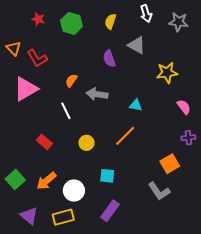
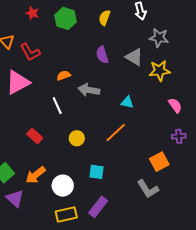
gray star: (179, 22) -> (159, 38), moved
gray triangle: (137, 45) -> (134, 57), moved
orange semicircle: (71, 80) -> (64, 75), turned 32
purple triangle: (29, 216) -> (15, 198), moved
yellow rectangle: (63, 217) -> (66, 214), moved

